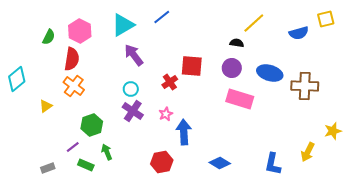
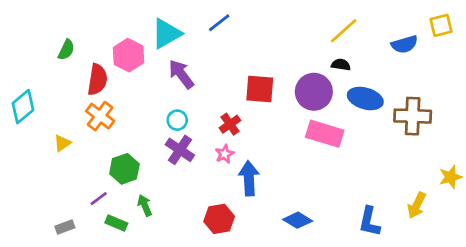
pink hexagon: (80, 31) -> (129, 55), moved
black semicircle: (237, 43) -> (341, 65), moved
purple circle: (232, 68) -> (314, 92), size x1.4
red cross: (170, 82) -> (230, 124), moved

